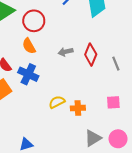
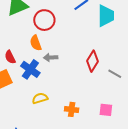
gray arrow: (66, 52) -> (51, 57), moved
gray line: (116, 64) -> (115, 74), turned -48
yellow semicircle: (57, 102) -> (40, 98), moved

